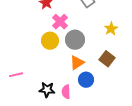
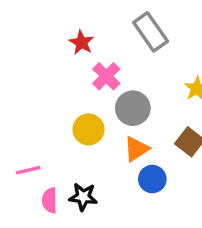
yellow circle: (50, 41) -> (89, 129), moved
pink semicircle: (66, 92) -> (49, 200), moved

